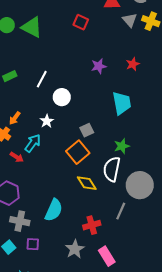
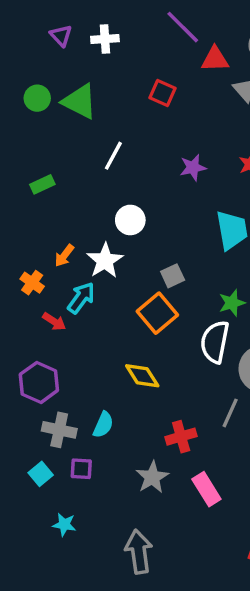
white line: (42, 79) -> (113, 156), moved
orange arrow: (15, 118) -> (64, 256), moved
white star: (47, 121) -> (105, 261), size x1.5
yellow diamond: (87, 183) -> (142, 376), moved
cyan semicircle: (54, 210) -> (103, 425), moved, size x0.7

